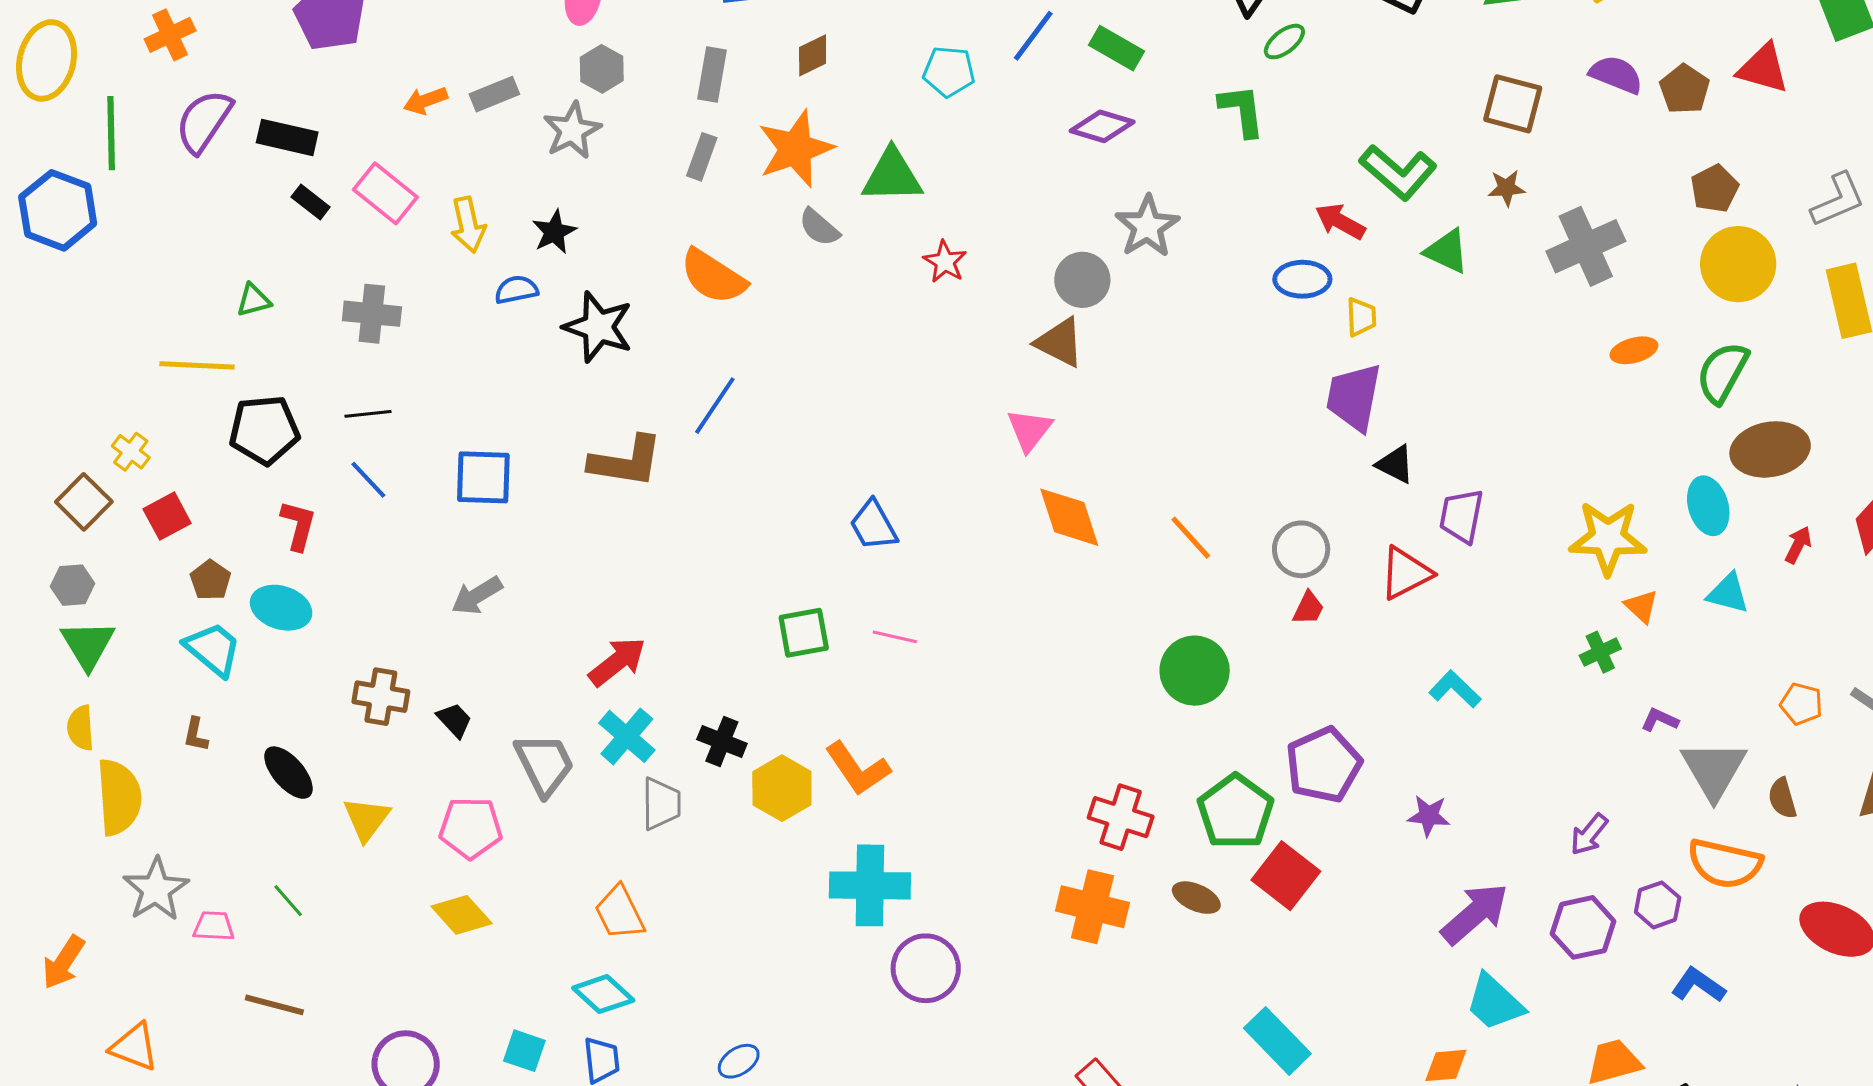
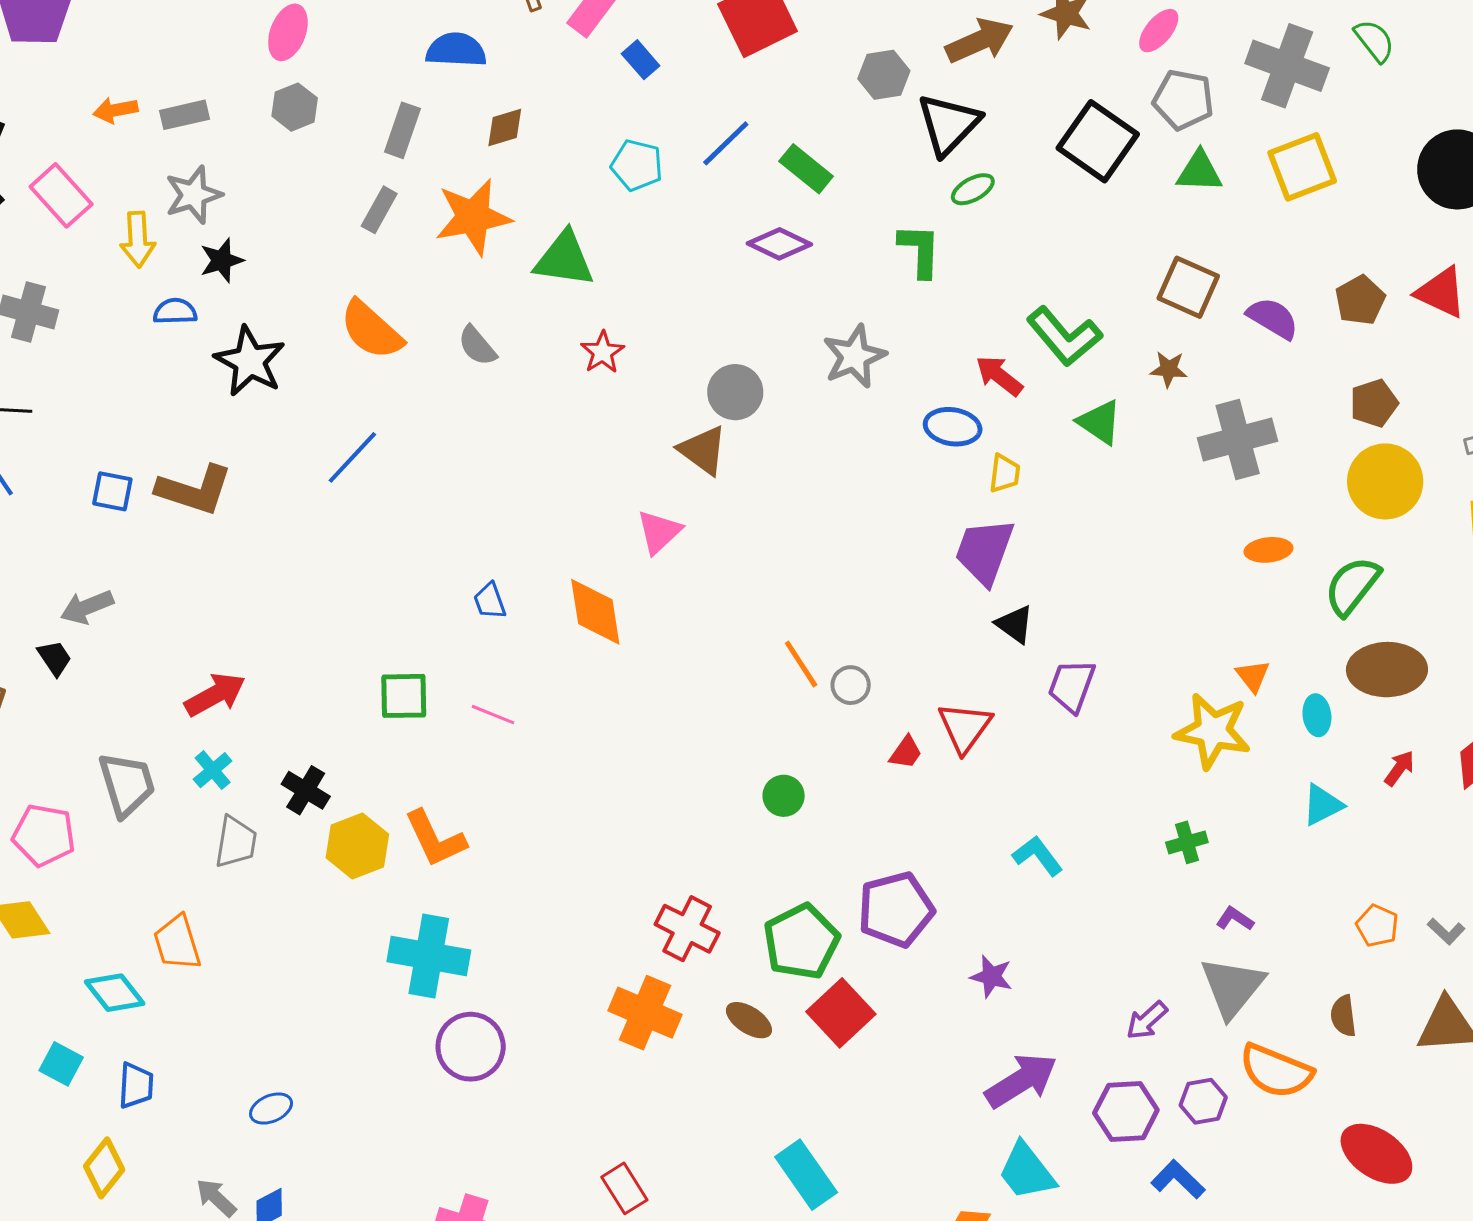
purple semicircle: (1616, 75) -> (1273, 318), moved
gray star: (572, 130) -> (193, 195), moved
gray star: (1147, 226) -> (854, 356), moved
gray semicircle: (819, 227) -> (477, 346), moved
brown L-shape: (626, 461) -> (194, 490), moved
blue square: (483, 477) -> (112, 491), size x0.7
cyan ellipse: (1708, 506) -> (1317, 715), size x0.7
orange diamond: (1069, 517) -> (595, 612), moved
blue trapezoid: (873, 525) -> (490, 601), size x0.7
gray circle: (1301, 549) -> (851, 685), moved, size x0.7
red triangle: (1406, 573) -> (965, 727), moved, turned -36
cyan triangle: (1728, 593) -> (1323, 805), turned -51
orange triangle: (1641, 606) -> (1253, 676), moved
green circle: (1195, 671) -> (784, 796), size x0.6
black trapezoid: (454, 720) -> (55, 658), moved
cyan cross: (627, 736) -> (213, 770), size x0.7
gray triangle: (1714, 770) -> (1232, 987), moved
blue L-shape: (1698, 985) -> (1178, 1179), moved
cyan diamond: (603, 994) -> (115, 993), moved

